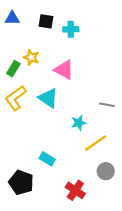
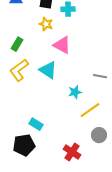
yellow star: (31, 57) -> (46, 24), moved
cyan rectangle: (47, 159) -> (36, 124), moved
black pentagon: (21, 182) -> (24, 145), turned -30

